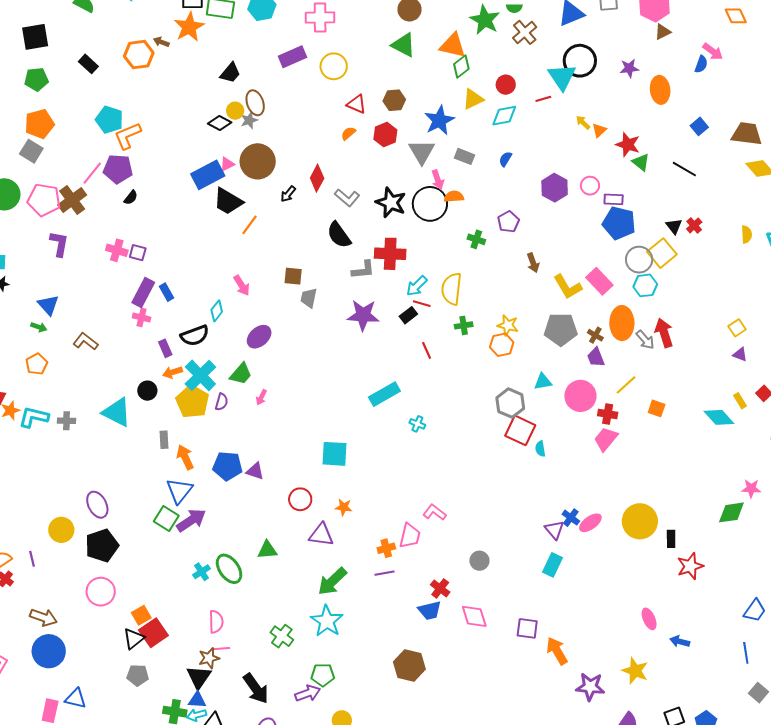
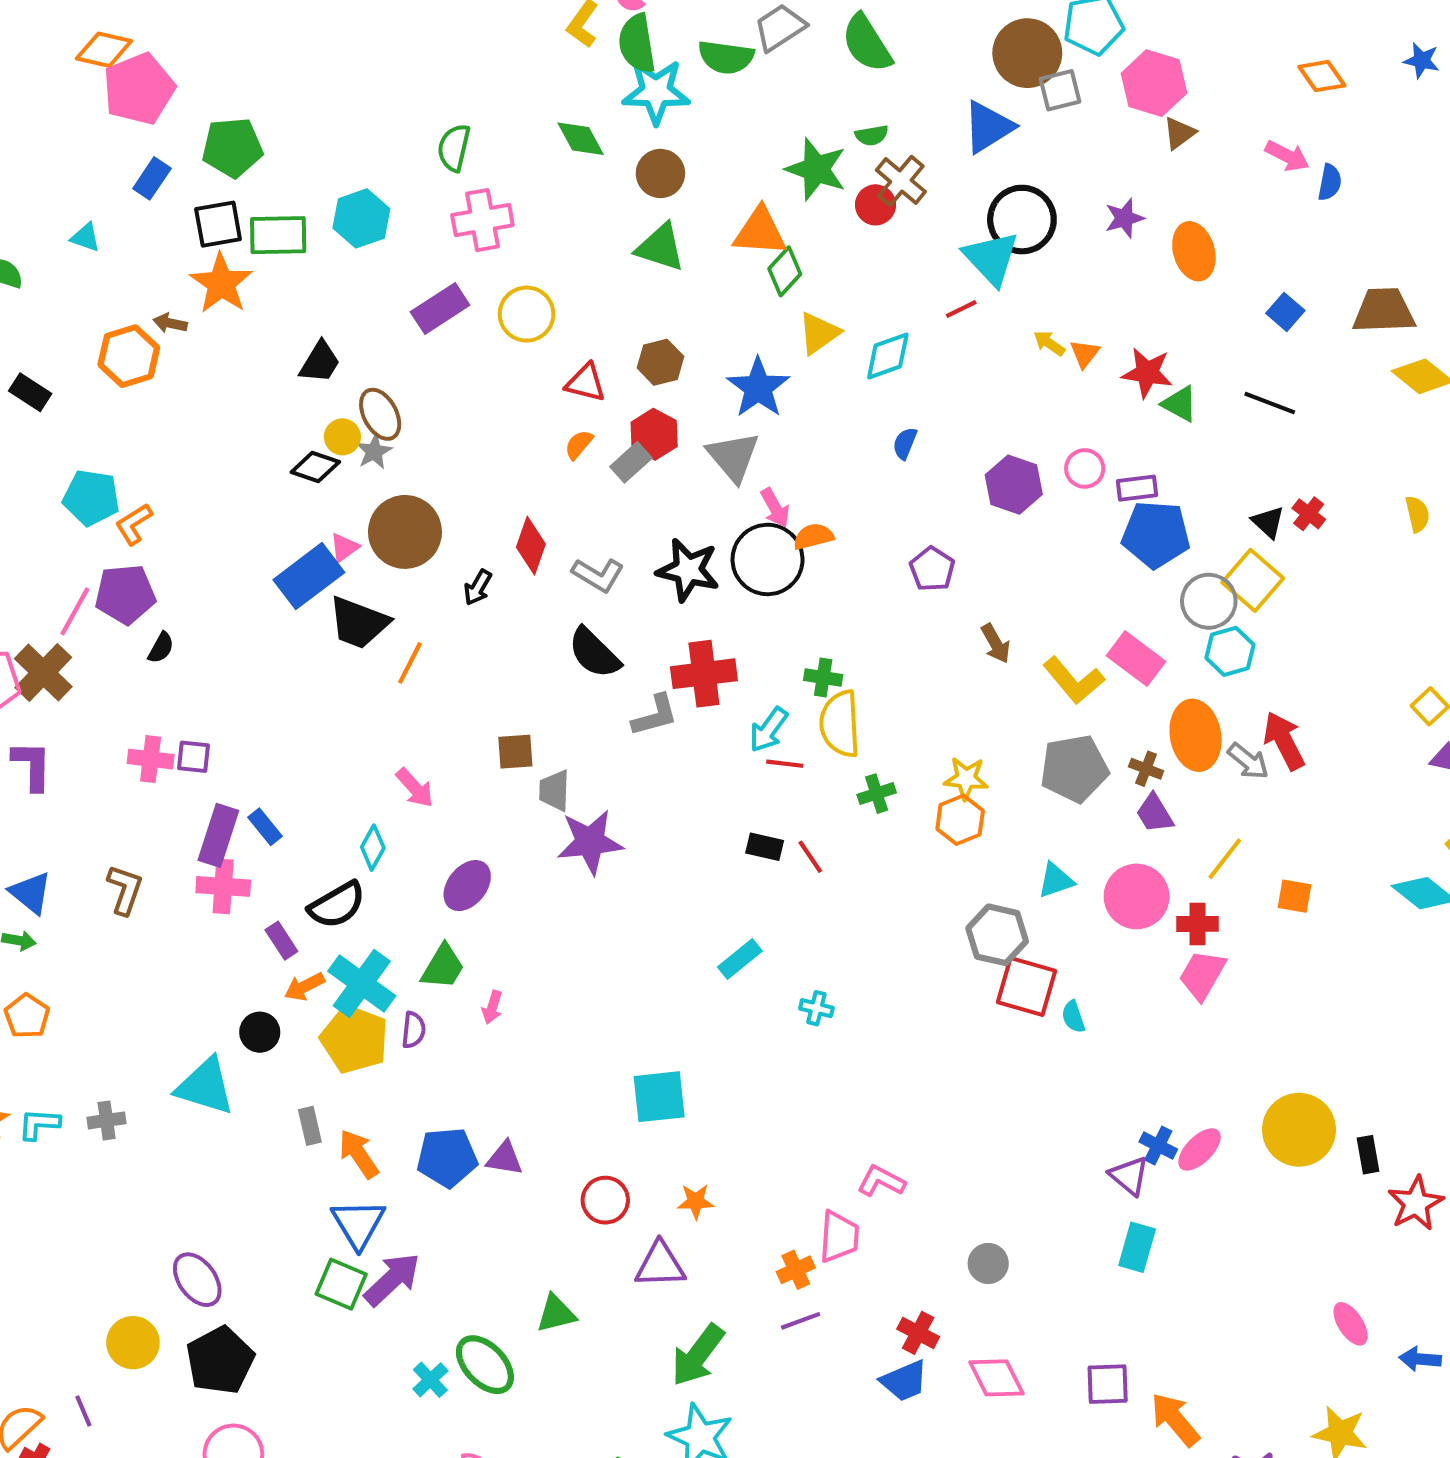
blue semicircle: (701, 64) -> (1330, 182), moved
red circle: (506, 85) -> (875, 205), moved
orange L-shape: (128, 136) -> (134, 524), size x0.7
gray rectangle: (464, 156) -> (631, 462), moved, turned -54
green cross: (476, 239) -> (823, 678), moved
purple star: (363, 315) -> (590, 842), moved
black rectangle: (408, 315) -> (765, 847), moved, turned 60
pink cross: (141, 317) -> (223, 886), size x1.4
brown L-shape: (85, 341) -> (125, 890), moved, turned 80
cyan rectangle: (384, 394) -> (740, 959), size x0.7
cyan L-shape: (34, 417) -> (39, 1124), size x0.7

